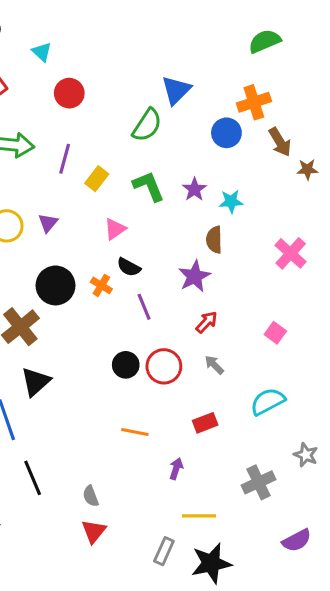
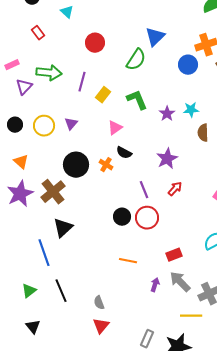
red circle: (69, 93) -> (95, 43), moved
purple star: (194, 189) -> (167, 114), moved
brown semicircle: (214, 240) -> (203, 133), moved
purple line: (144, 307) -> (144, 190), moved
gray arrow: (214, 365) -> (180, 282), moved, size x1.6
yellow line: (199, 516) -> (191, 316), moved

